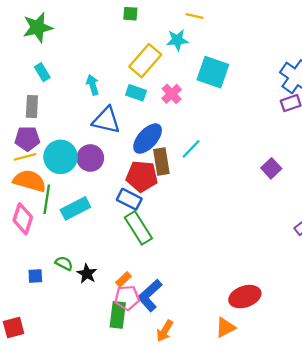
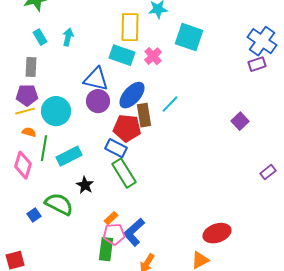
yellow rectangle: (145, 61) -> (130, 27), turned -40
cyan arrow: (93, 85) -> (68, 37), moved, turned 30
cyan rectangle: (136, 93) -> (122, 55), size x1.4
purple circle: (90, 158) -> (98, 101), moved
orange semicircle: (30, 181) -> (29, 132), size x0.5
green semicircle: (64, 263) -> (59, 204), size x1.8
black star: (87, 274) -> (85, 185), moved
blue square: (35, 276) -> (34, 215), turned -32

